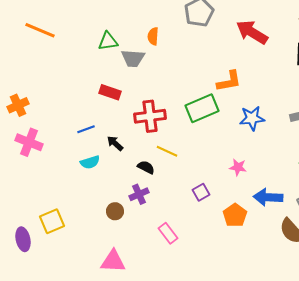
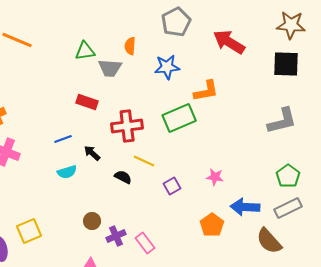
blue star: (252, 118) -> (167, 67), moved
purple square: (201, 192) -> (172, 186), moved
purple cross: (139, 194) -> (116, 236), moved

